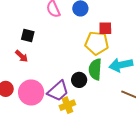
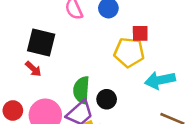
black square: (28, 36) -> (41, 43), size x1.6
green semicircle: (95, 69) -> (81, 90), moved

